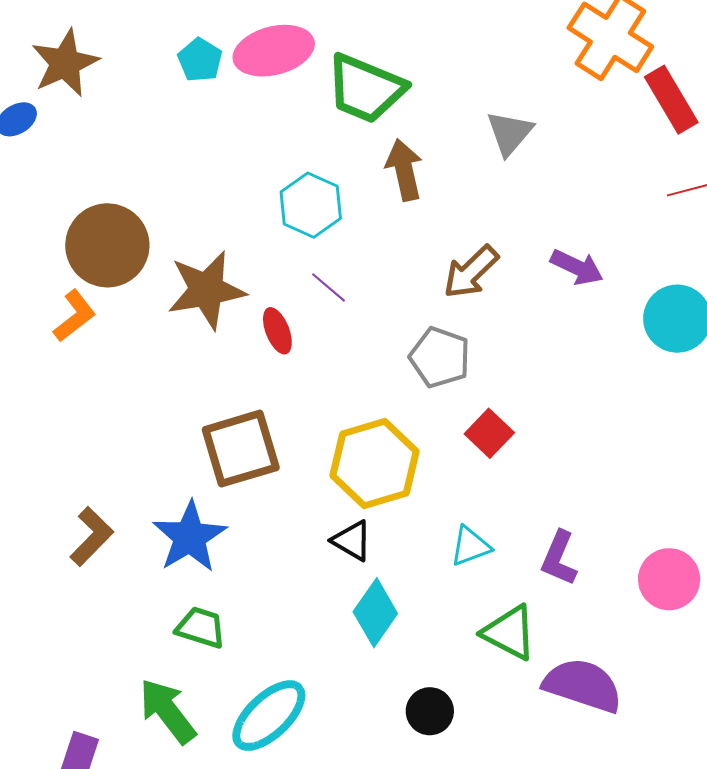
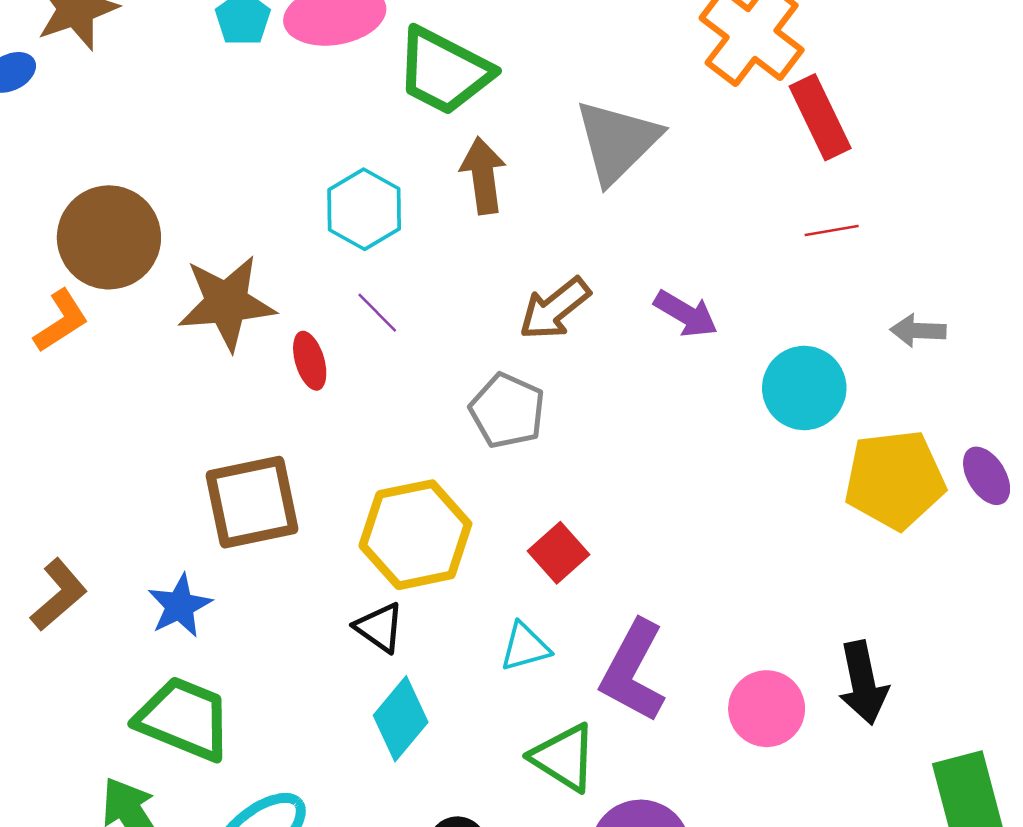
gray triangle: (510, 133) -> (617, 141), size x1.5
red square: (489, 433) -> (558, 553), moved
blue star: (190, 537) -> (180, 606), size x0.7
purple L-shape: (559, 558) -> (633, 671), size x1.5
green trapezoid: (201, 628) -> (184, 719), size x1.6

